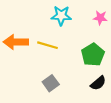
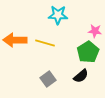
pink star: (100, 18) -> (95, 31), moved
black semicircle: (98, 83) -> (81, 76), moved

